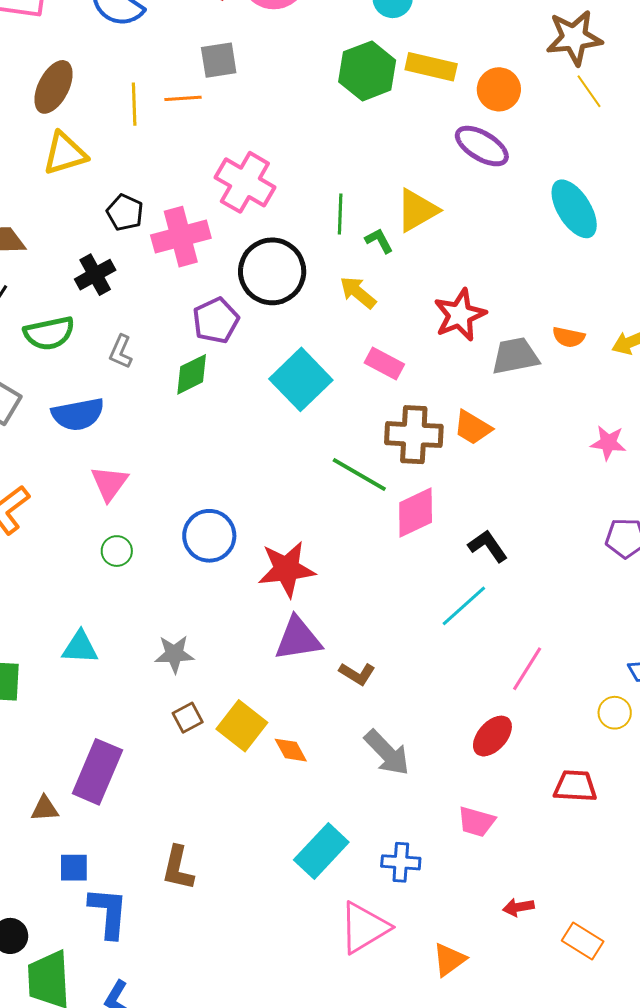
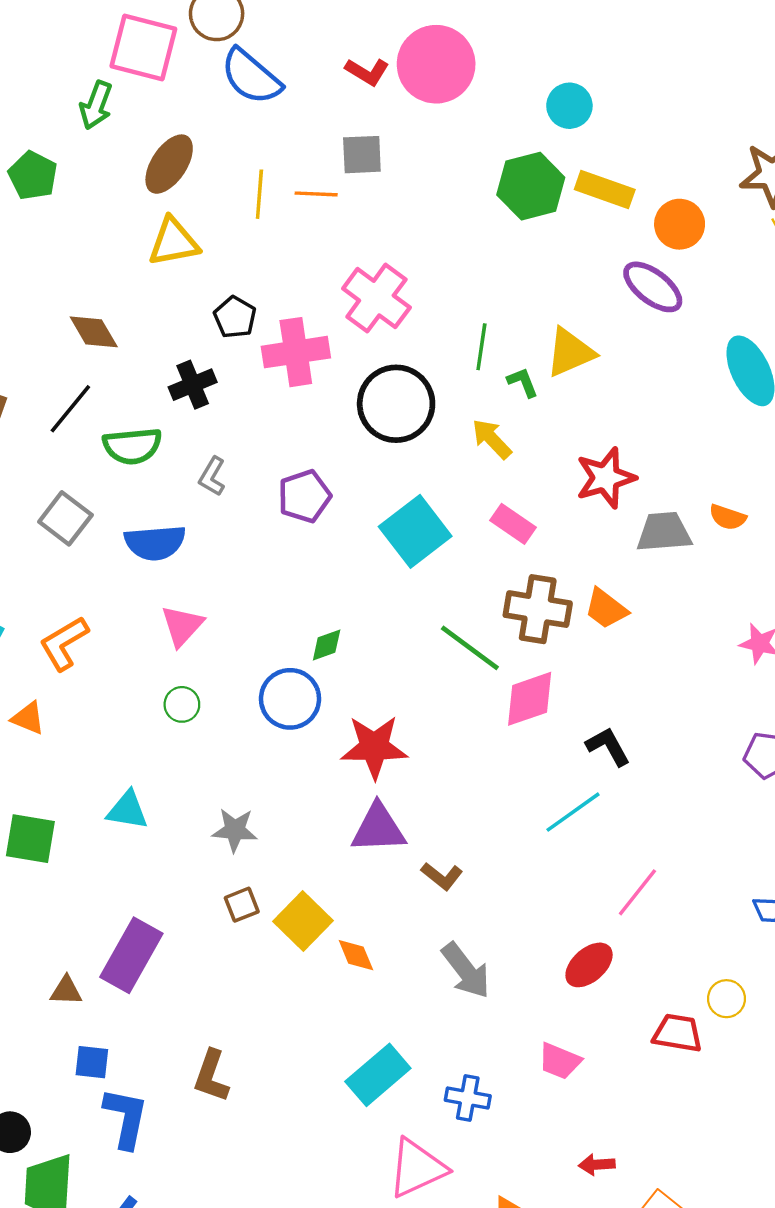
purple pentagon: (216, 320) -> (304, 496), moved
green diamond: (192, 374) -> (327, 645), moved, size x0.7
yellow circle: (615, 713) -> (726, 999), moved

